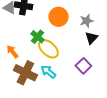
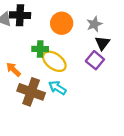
green cross: (37, 37) -> (40, 49), turned -32
purple square: (83, 66) -> (95, 60), moved

